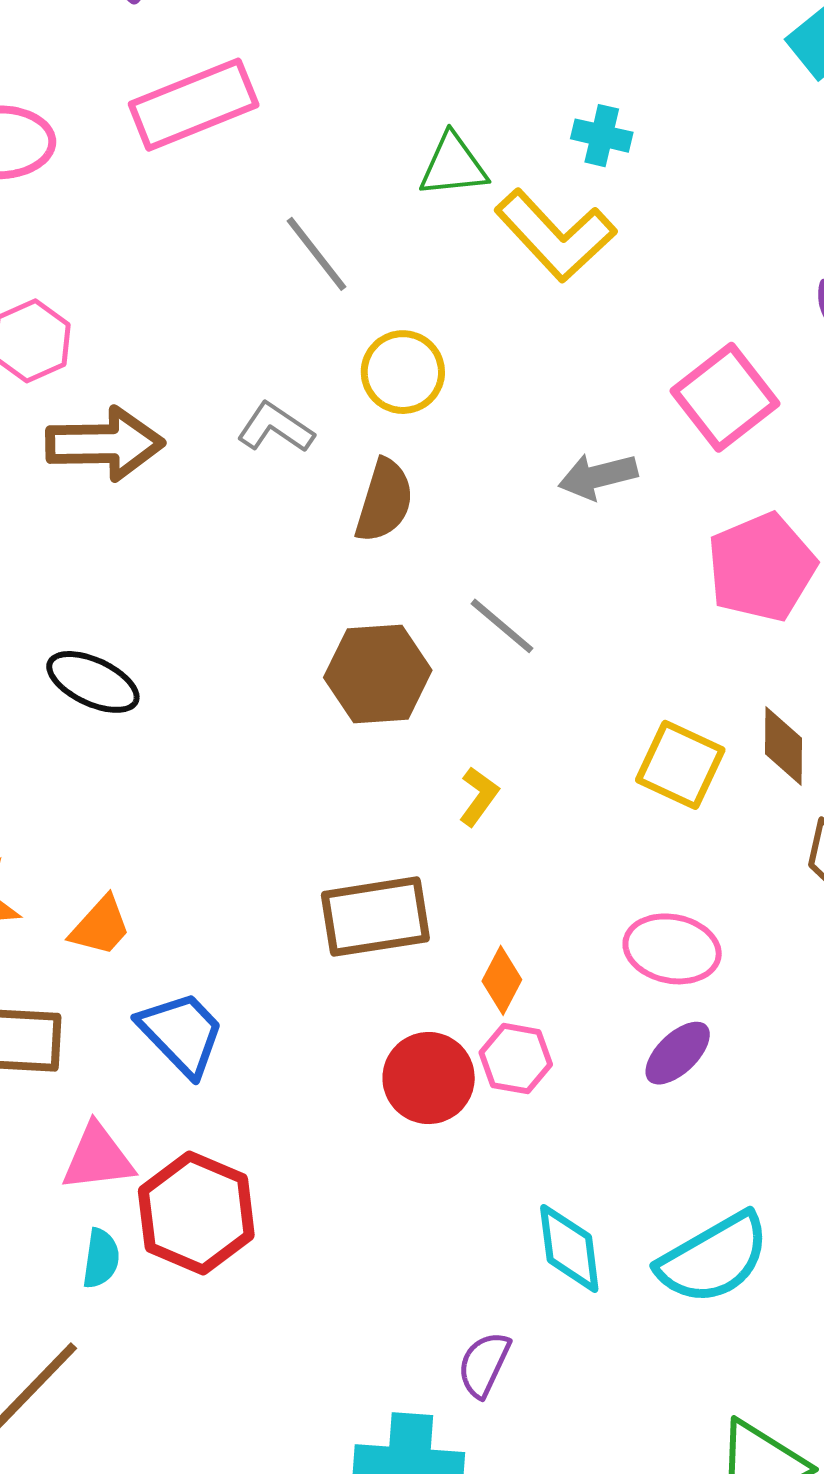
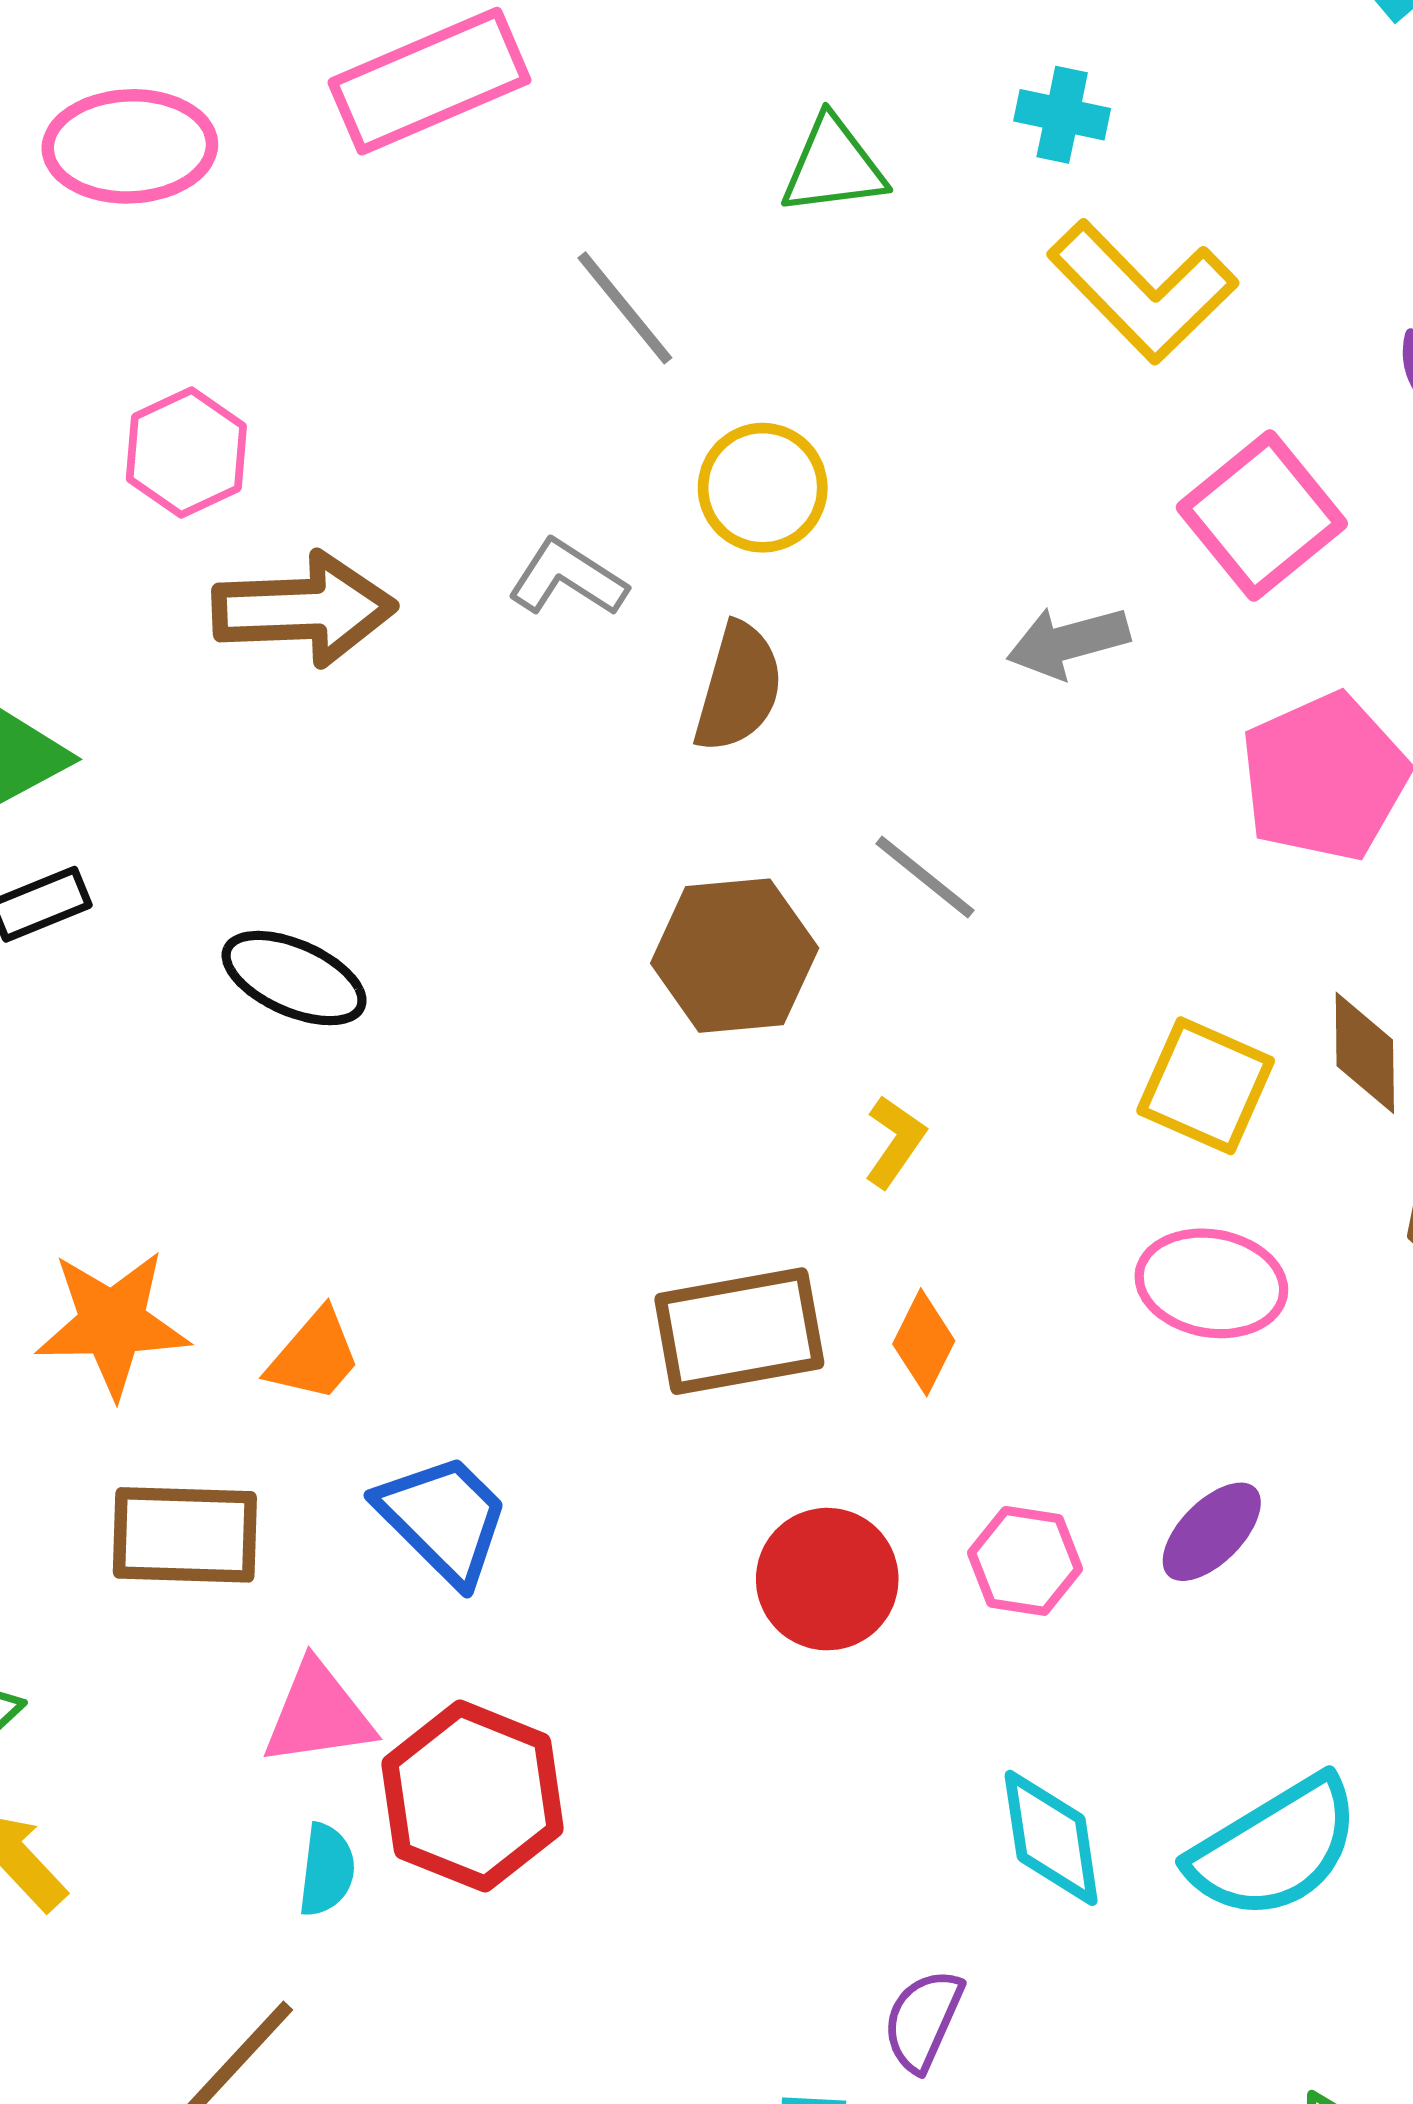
yellow L-shape: (555, 235) -> (1143, 291), moved
pink ellipse: (672, 949) -> (1211, 1283), moved
orange diamond: (502, 980) -> (924, 1342), moved
pink hexagon: (516, 1059) -> (1025, 1561), moved

